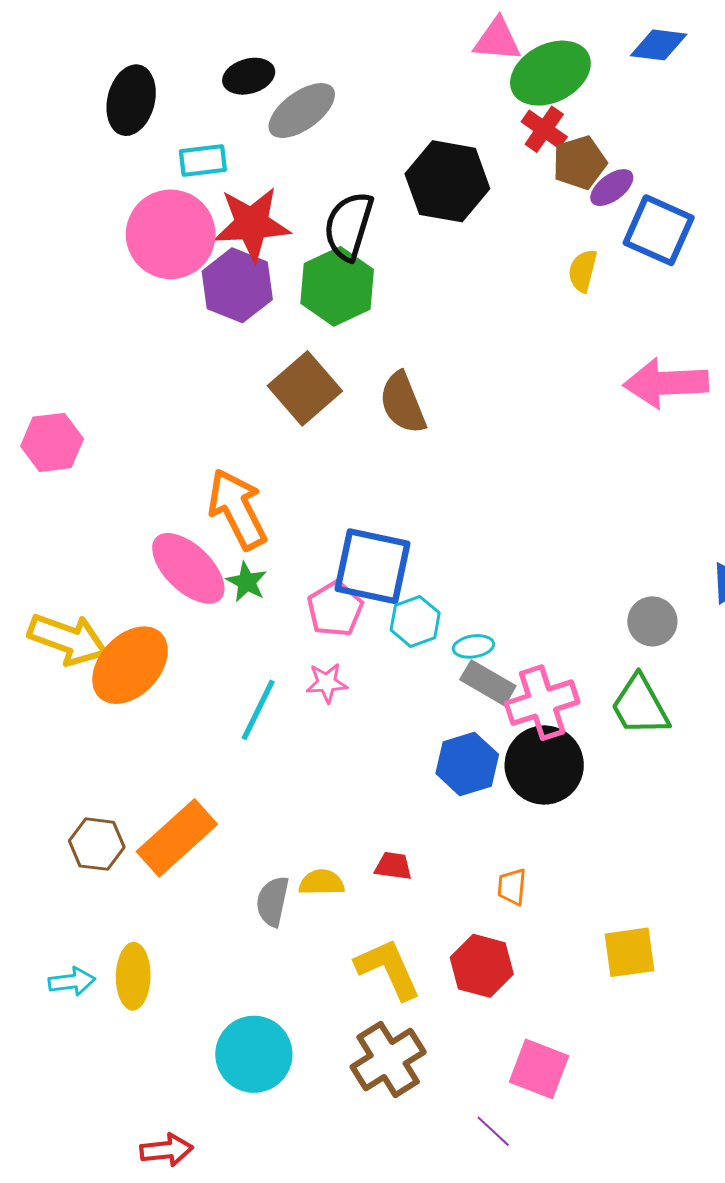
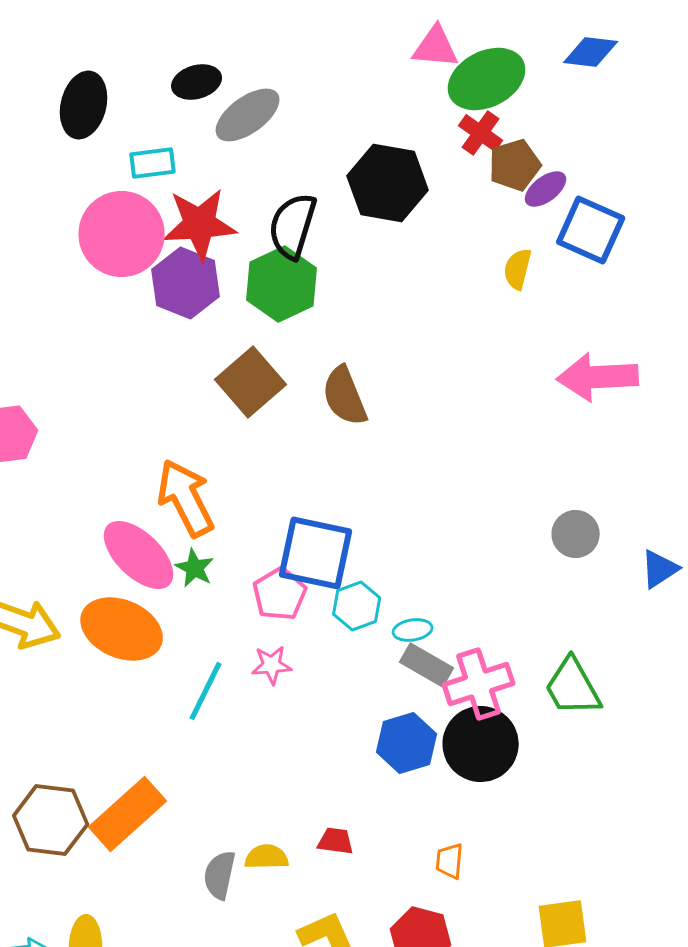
gray circle: (652, 621) -> (576, 534), moved
orange ellipse: (130, 665) -> (122, 629), moved, turned 70
brown hexagon: (97, 844) -> (51, 820), size x1.4

